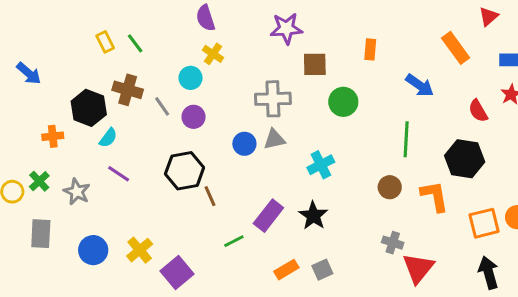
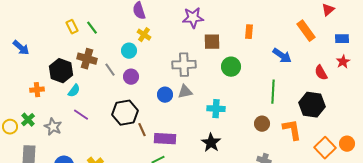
cyan cross: (321, 165) -> (216, 109), turned 30
purple rectangle: (268, 216) -> (165, 139), moved, turned 55
orange square: (484, 223) -> (325, 148), turned -30

